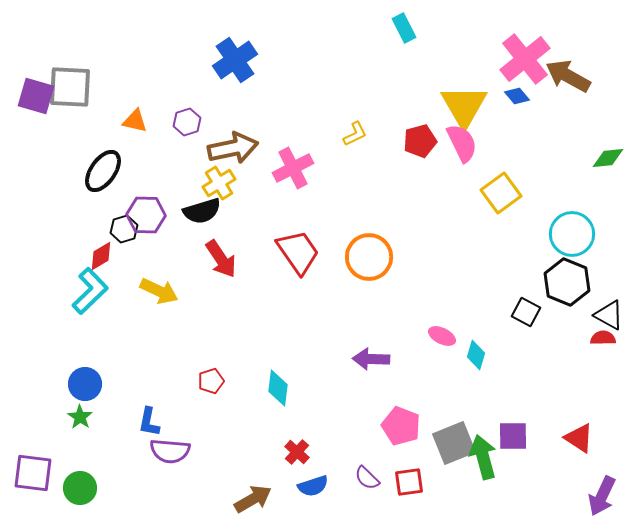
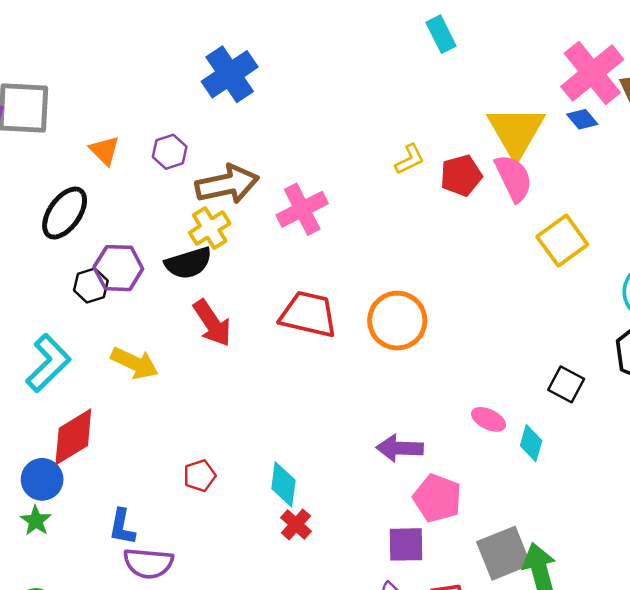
orange triangle: (135, 121) -> (105, 150), turned 32
yellow L-shape: (355, 134) -> (410, 159), moved
red trapezoid: (298, 252) -> (308, 314), turned -42
red diamond: (101, 256) -> (73, 437), moved, size x1.6
black square: (526, 312) -> (566, 384), moved
pink pentagon: (401, 426) -> (437, 498), moved
purple square: (513, 436) -> (406, 544), moved
red cross: (297, 452) -> (296, 524), moved

